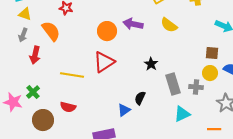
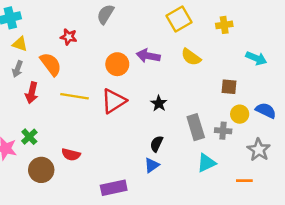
brown square: (212, 53) -> (229, 87), moved
black star: (151, 64) -> (159, 103), moved
yellow line: (72, 75) -> (74, 96), moved
blue triangle: (124, 110) -> (152, 165), moved

